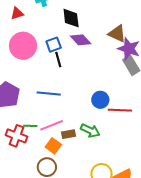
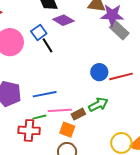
blue line: (49, 93) -> (45, 94), moved
pink line: (52, 125) -> (60, 110), turned 35
green arrow: (90, 131) -> (98, 105), turned -36

